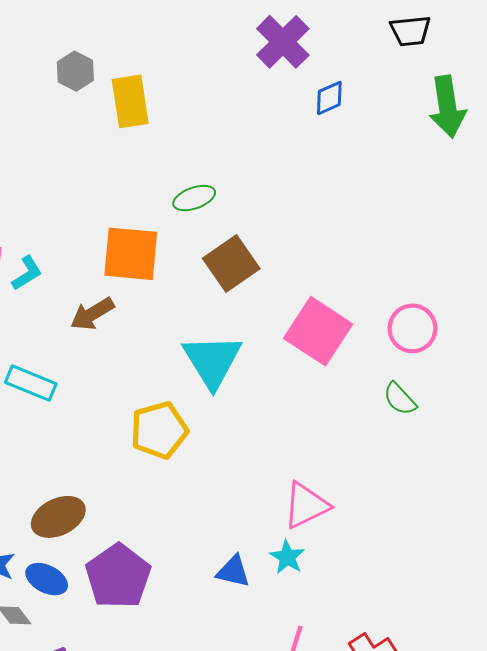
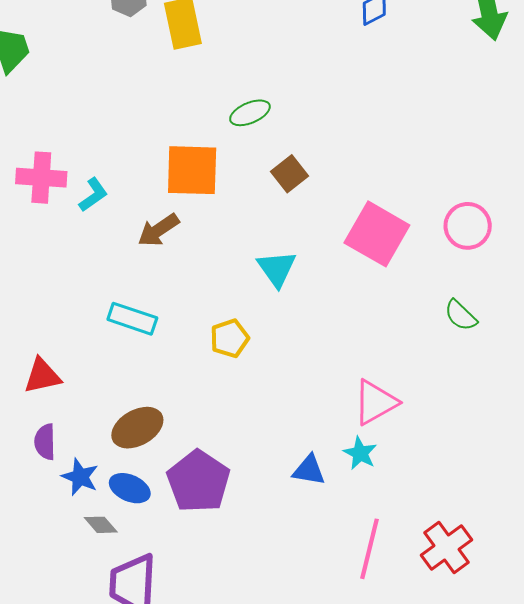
brown square: (231, 263) -> (289, 174), size x0.7
cyan triangle: (212, 361) -> (277, 269), size x0.7
cyan rectangle: (31, 383) -> (132, 319), moved
green semicircle: (400, 399) -> (461, 315), moved
yellow pentagon: (159, 430) -> (230, 338), size x0.7

